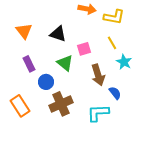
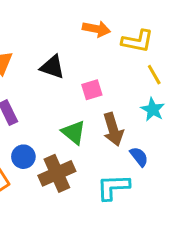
yellow line: (112, 43) -> (154, 75), moved
green triangle: (65, 63) -> (74, 132), moved
blue circle: (46, 82) -> (23, 157), moved

